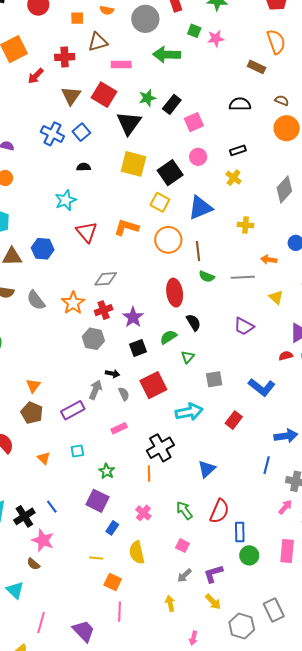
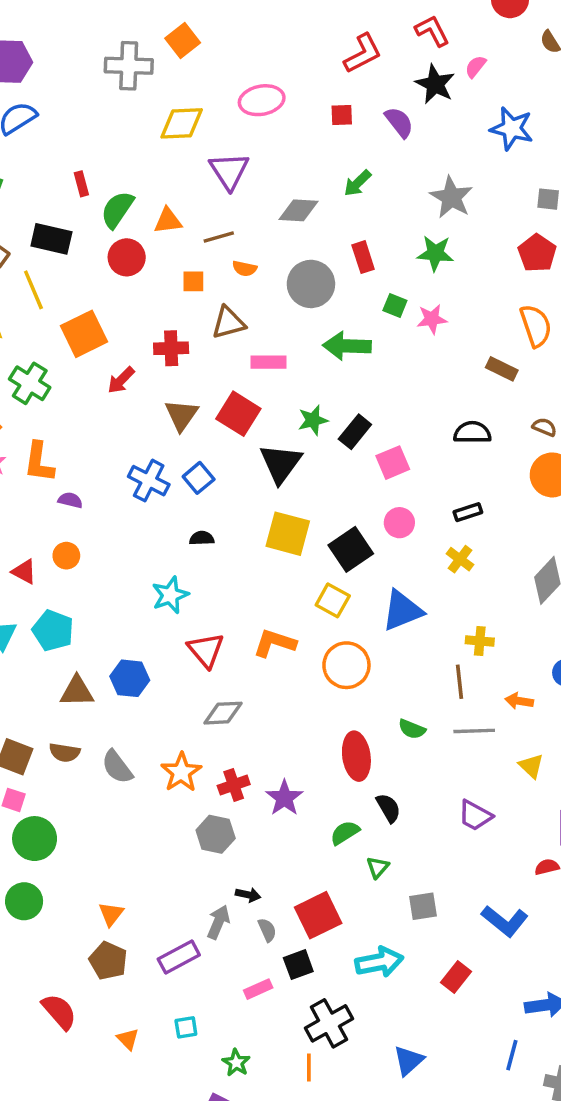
brown line: (198, 251) -> (459, 682), moved
gray diamond: (106, 279) -> (223, 713), moved
black square: (138, 348) -> (298, 965), moved

